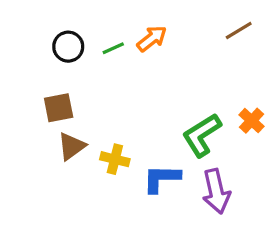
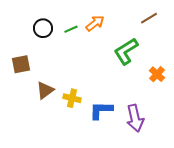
brown square: (59, 108) -> (21, 64), moved
green L-shape: (202, 135) -> (126, 51), moved

